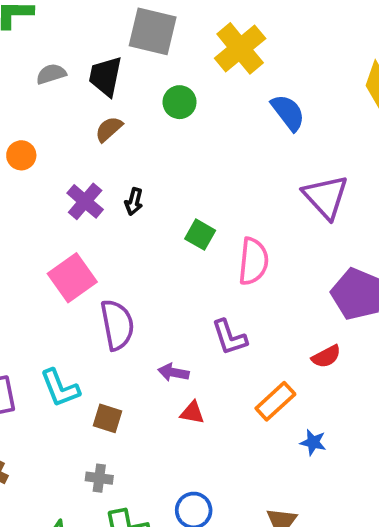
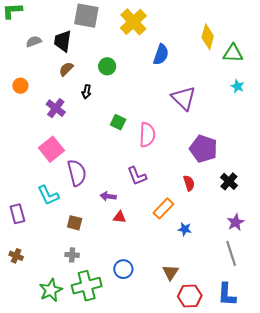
green circle: (180, 102) -> (107, 66), moved
blue semicircle: (288, 112) -> (161, 54), turned 60
black arrow: (134, 202) -> (87, 92), moved
red semicircle: (326, 357) -> (189, 183), turned -77
cyan L-shape: (60, 388) -> (48, 195), moved

